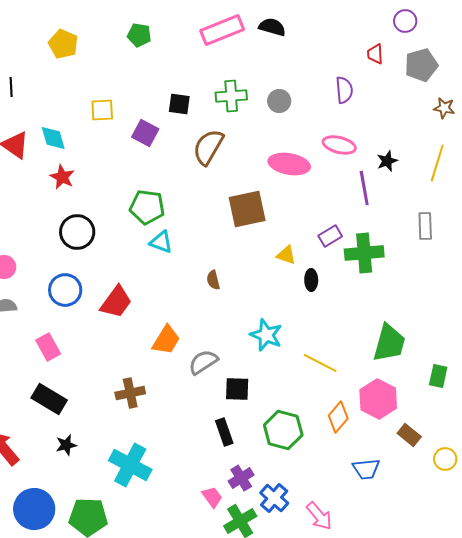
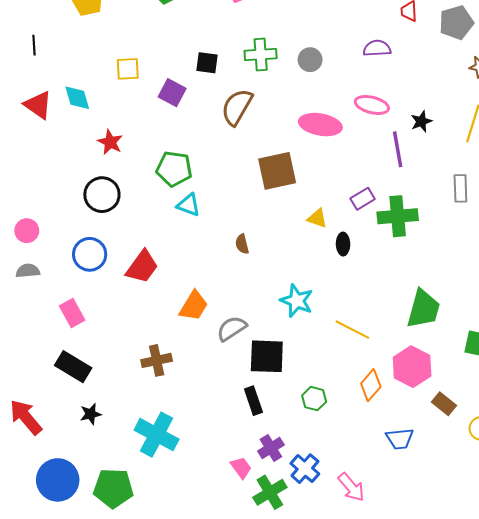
purple semicircle: (344, 90) -> (377, 48), turned -88
red star: (62, 177) -> (110, 142), moved
black square: (237, 389) -> (267, 356), size x1.4
green hexagon: (283, 430) -> (314, 399), size x0.6

